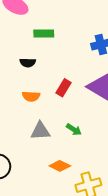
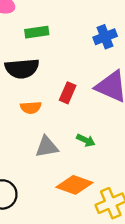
black semicircle: (28, 63) -> (22, 68), size x1.8
orange diamond: (60, 166) -> (74, 185), size x1.4

